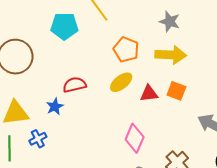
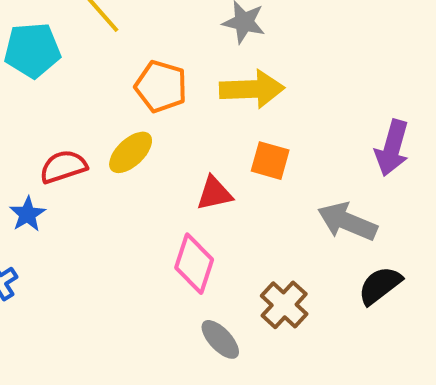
yellow ellipse: (121, 82) -> (131, 152), moved
red triangle: (149, 94) -> (214, 193), moved

